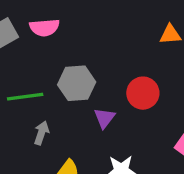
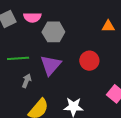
gray hexagon: (77, 83) -> (53, 32), moved
purple triangle: (104, 118) -> (51, 65), moved, size x1.6

